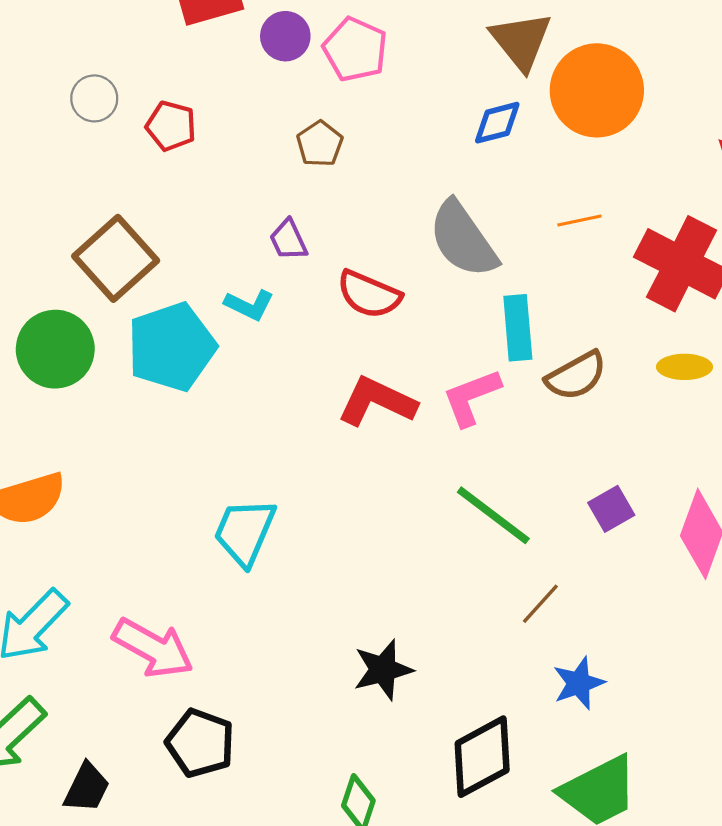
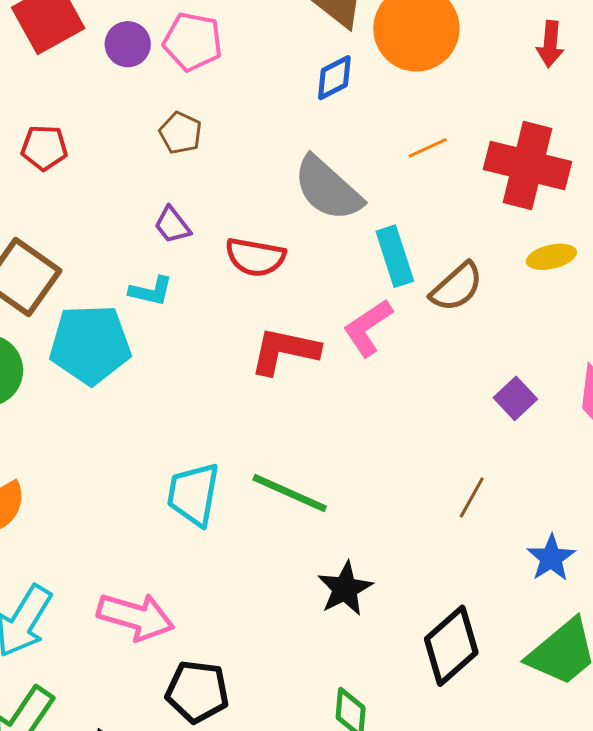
cyan pentagon: (172, 347) -> (90, 344), turned 30
green line: (493, 515) -> (290, 493), moved
blue star: (579, 683) -> (551, 558), moved

